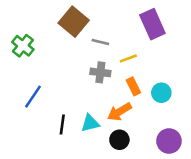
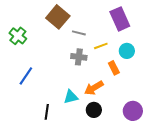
orange rectangle: (133, 86) -> (114, 68), moved
cyan circle: (161, 93) -> (127, 51), moved
black line: (62, 124) -> (47, 112), moved

